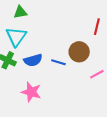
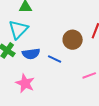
brown circle: (79, 52) -> (73, 40), moved

